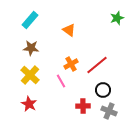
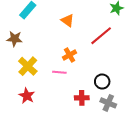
brown star: (31, 48) -> (15, 39), moved
red line: (97, 65) -> (101, 36), moved
pink line: (61, 81) -> (59, 72), turned -56

